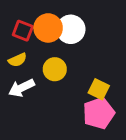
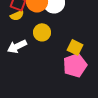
yellow semicircle: (17, 60) -> (17, 15), moved

